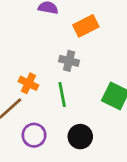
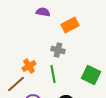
orange cross: (28, 83) -> (29, 66), turned 32

